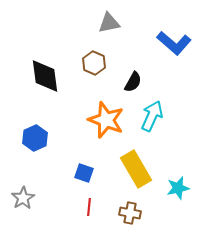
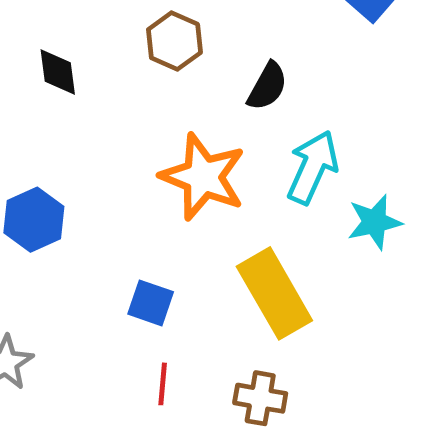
black diamond: (45, 76) -> (58, 72), size x0.6
cyan star: (178, 188) -> (374, 222), moved

